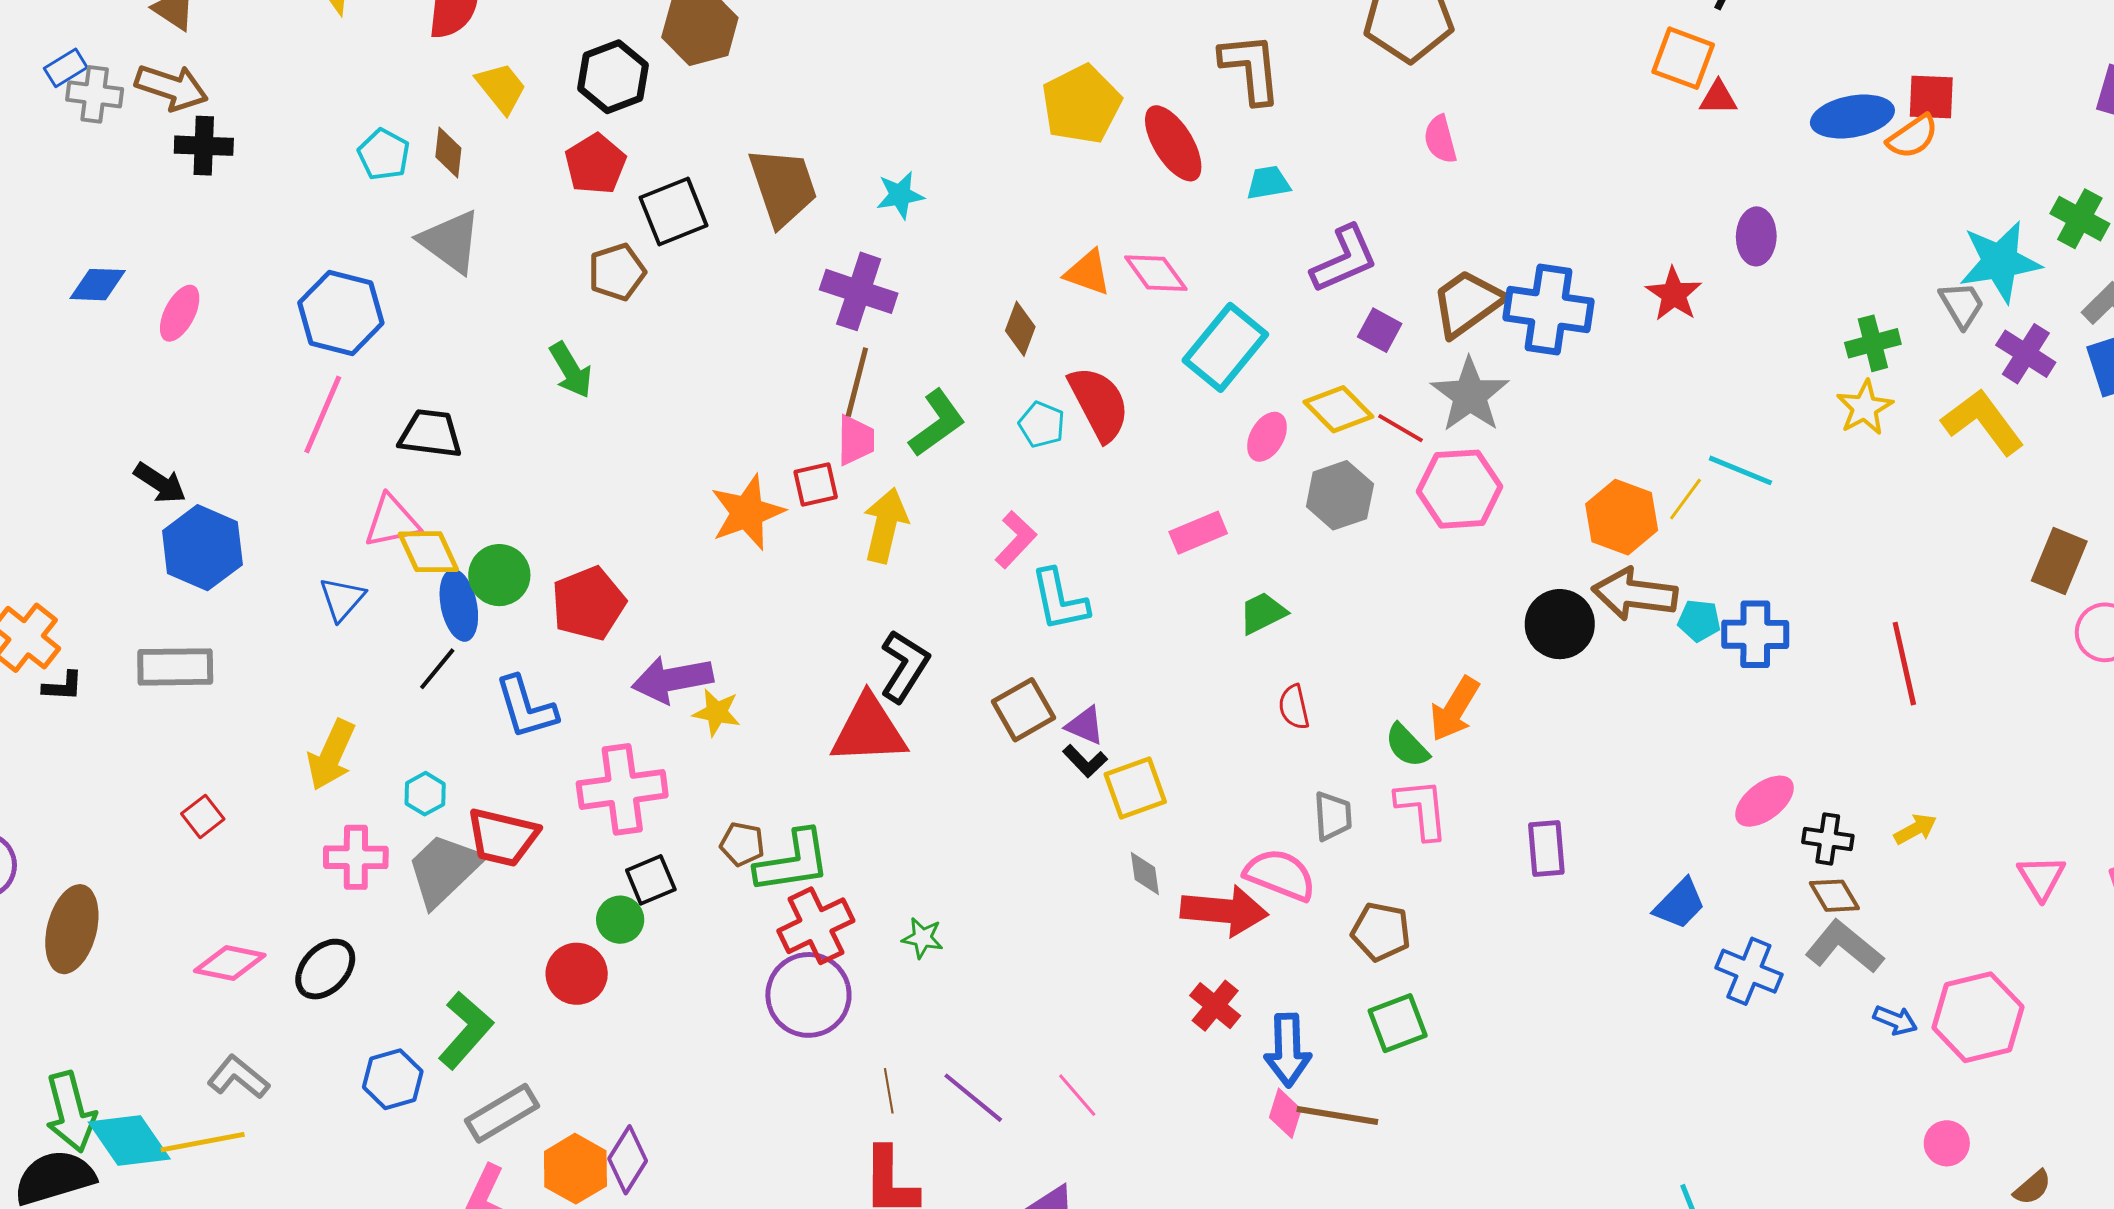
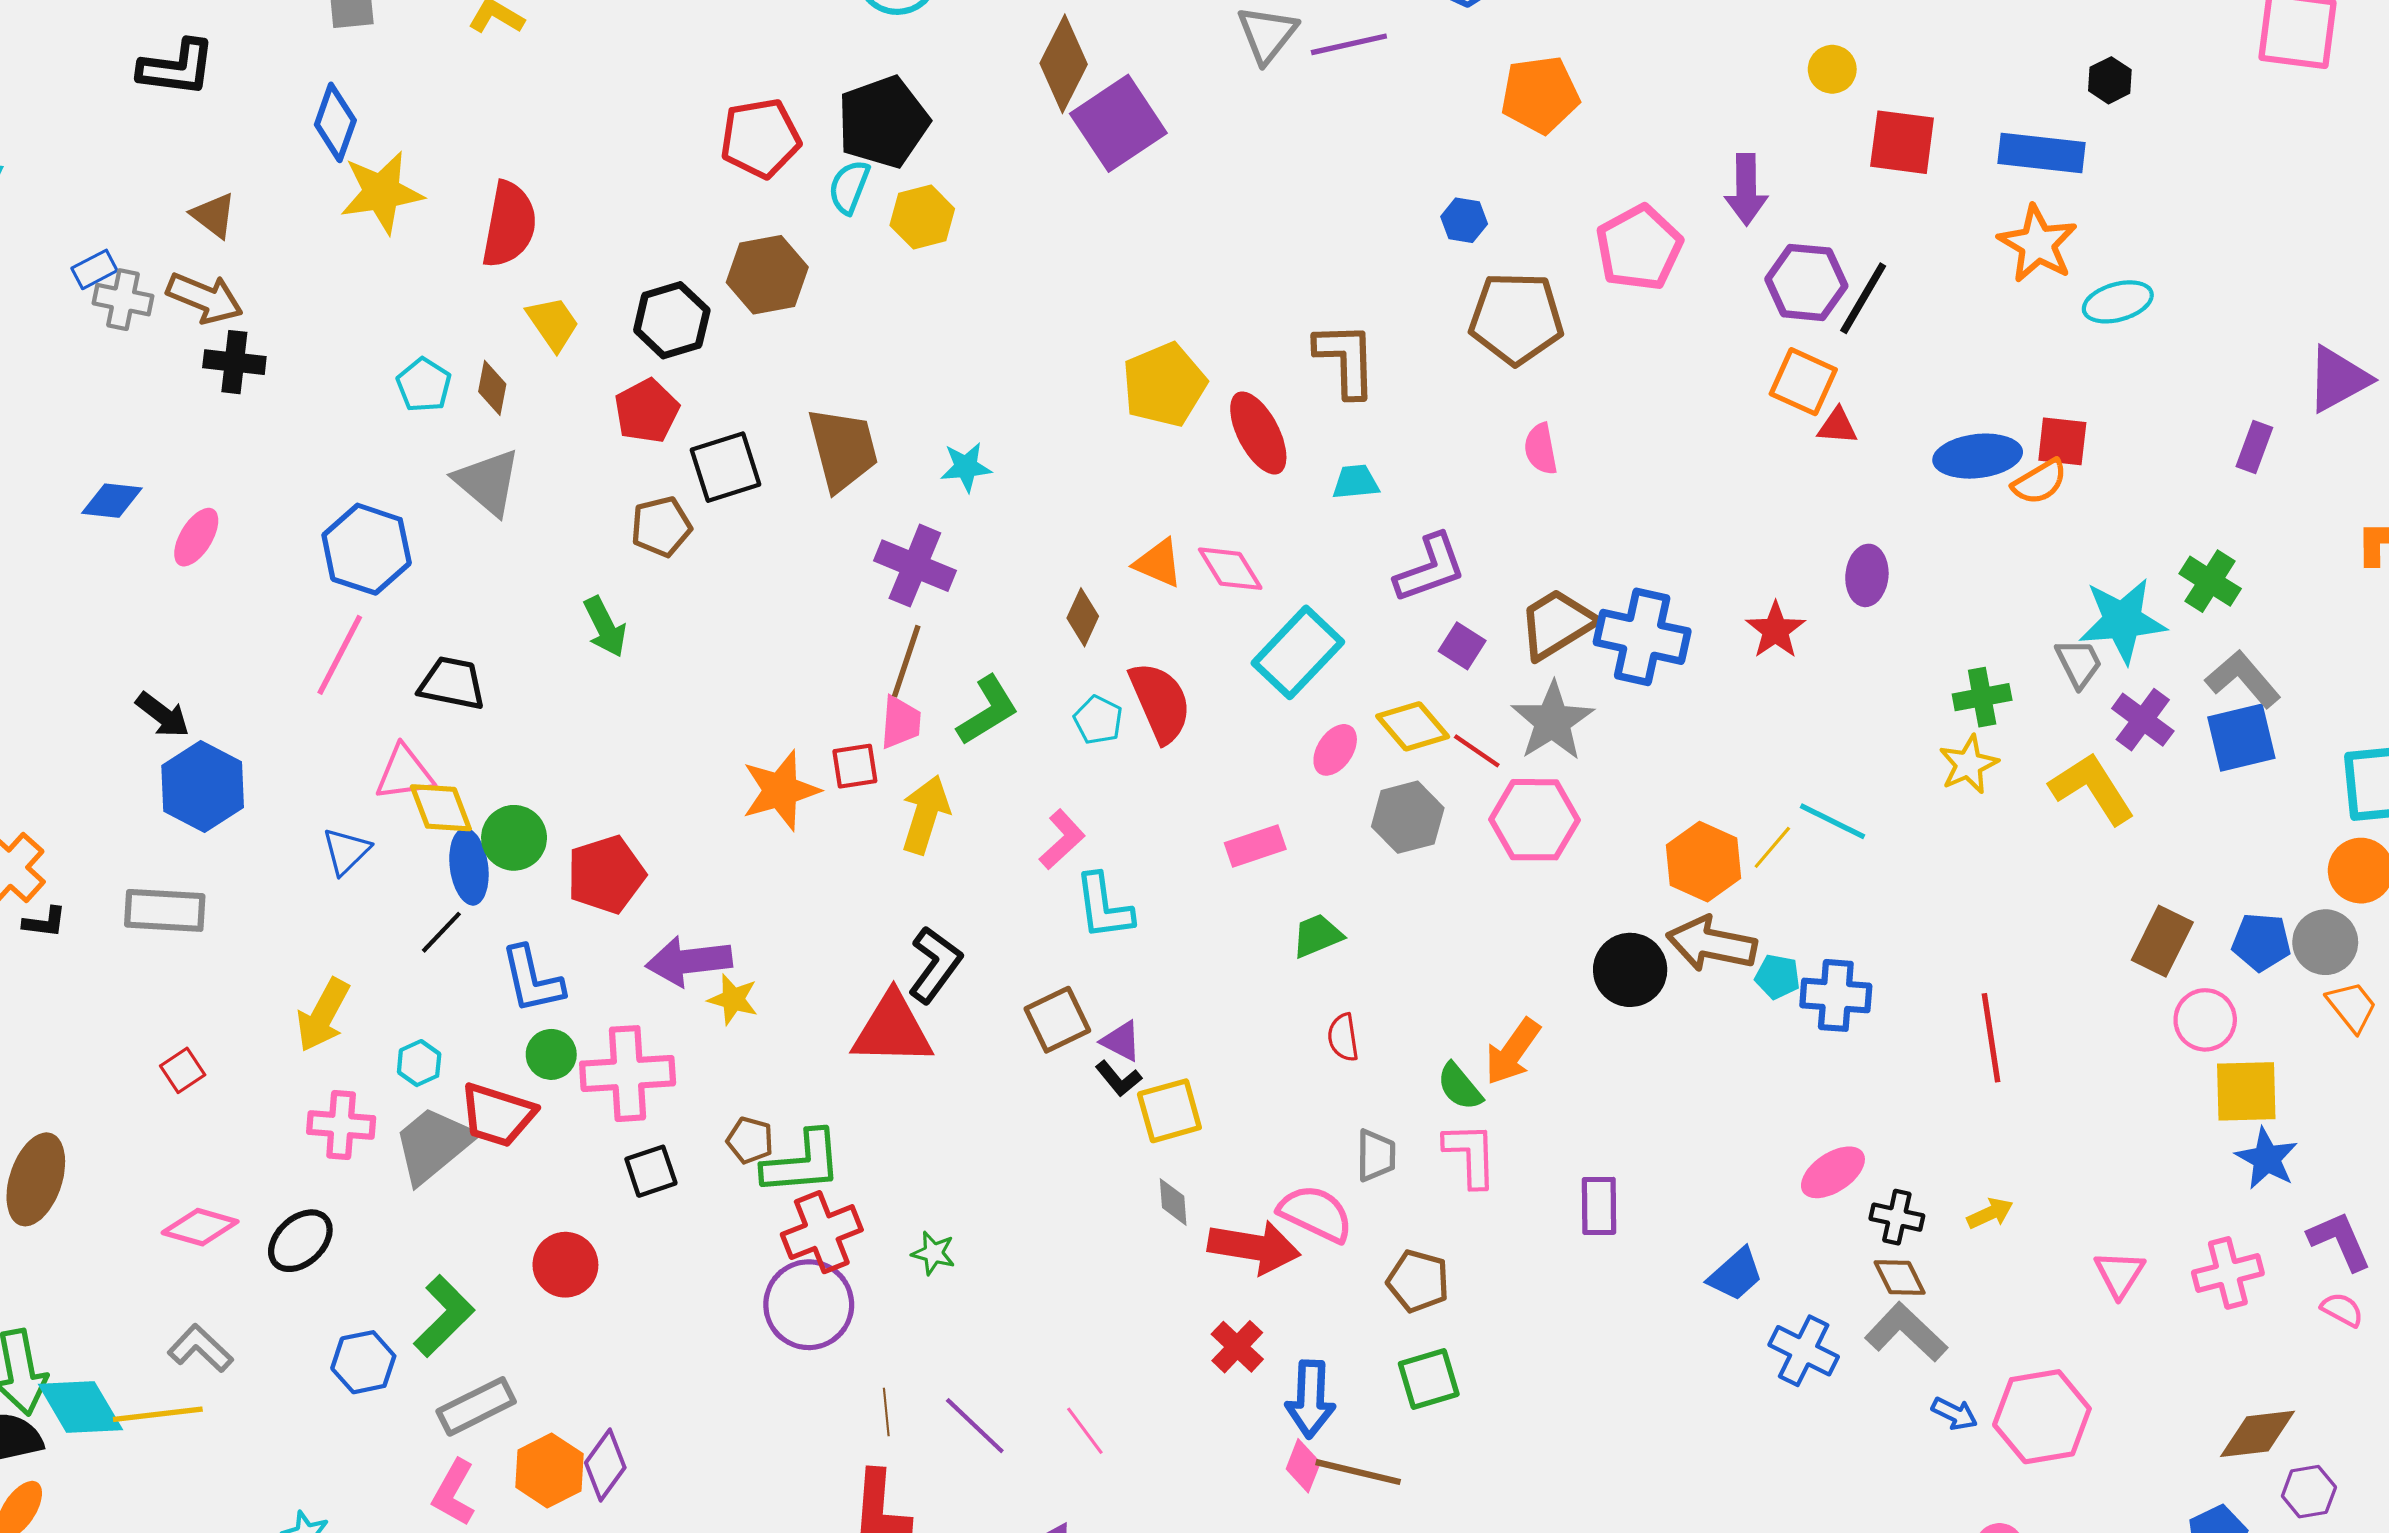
green circle: (620, 920) -> (551, 1054), moved

